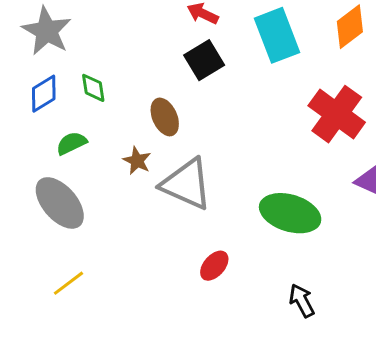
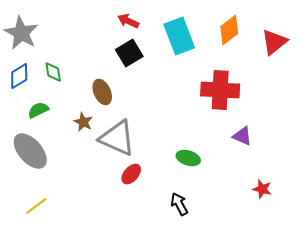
red cross: (337, 114) -> (220, 90), turned -33
green ellipse: (290, 213) -> (188, 158), size x0.6
red ellipse: (214, 266) -> (131, 174), moved
black arrow: (302, 301) -> (179, 204), moved

